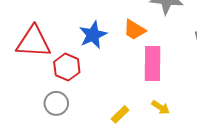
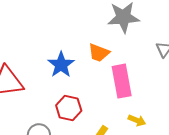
red hexagon: (67, 67) -> (69, 108), moved

